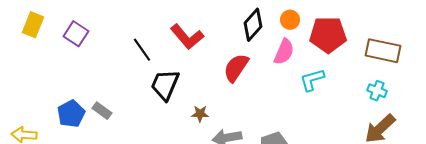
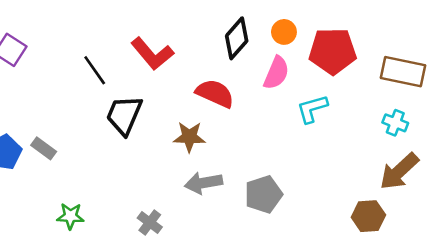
red semicircle: (236, 68) -> (215, 93), turned 80
brown star: (200, 114) -> (189, 137), moved, size x1.4

